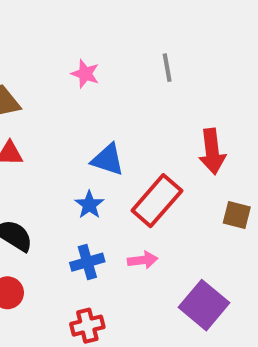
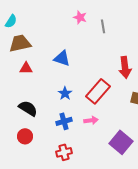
pink star: (85, 74) -> (80, 17), moved
blue triangle: (108, 160) -> (62, 58), moved

